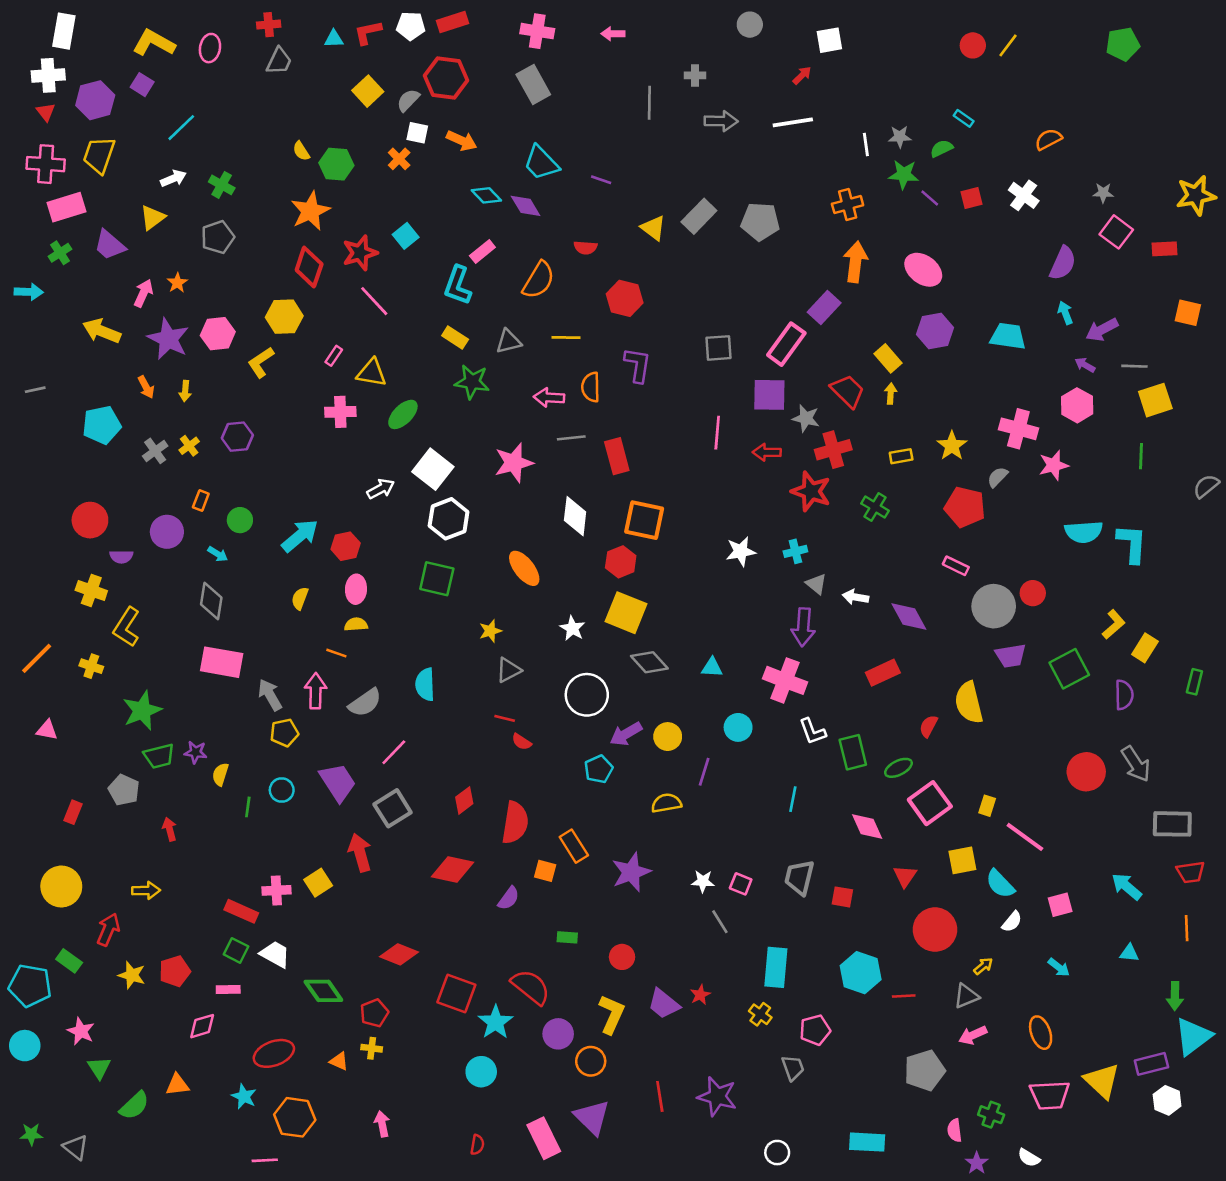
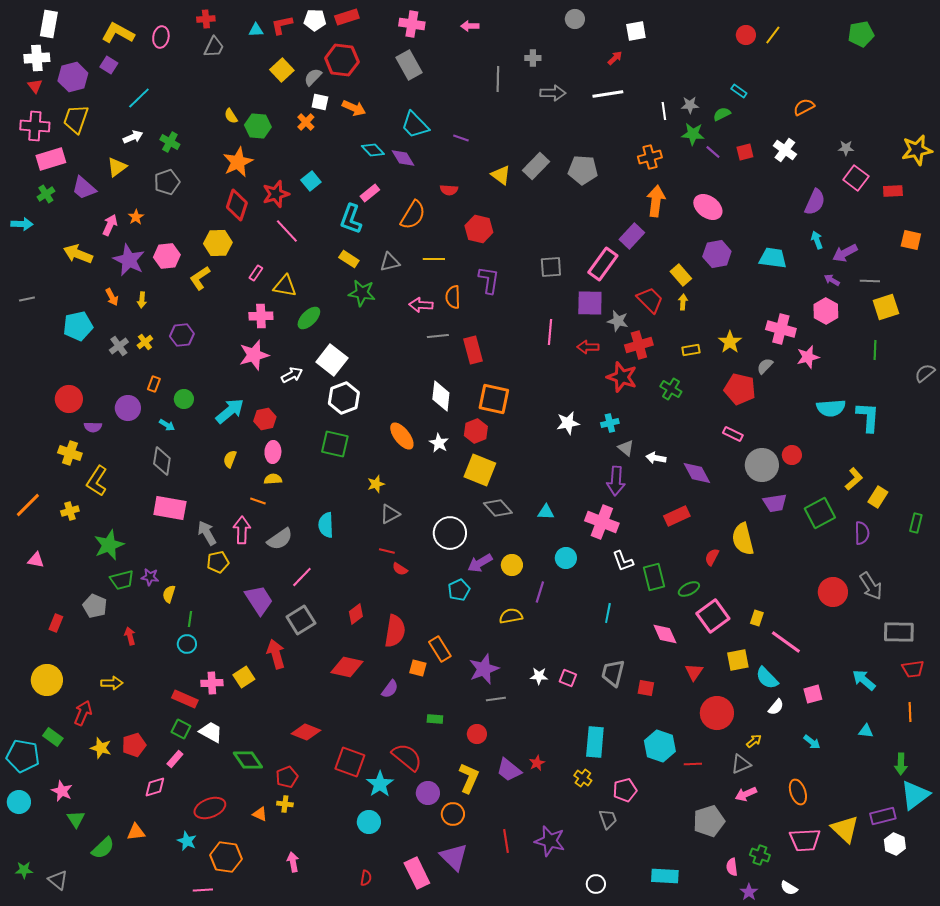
pink star: (514, 463) -> (254, 355), moved
white star: (572, 628) -> (439, 443), moved
yellow cross: (91, 666) -> (70, 511), turned -36
cyan circle: (282, 790) -> (187, 644), moved
gray line: (720, 922) -> (496, 699), moved, turned -66
pink rectangle: (228, 990) -> (175, 759), turned -48

